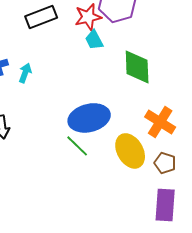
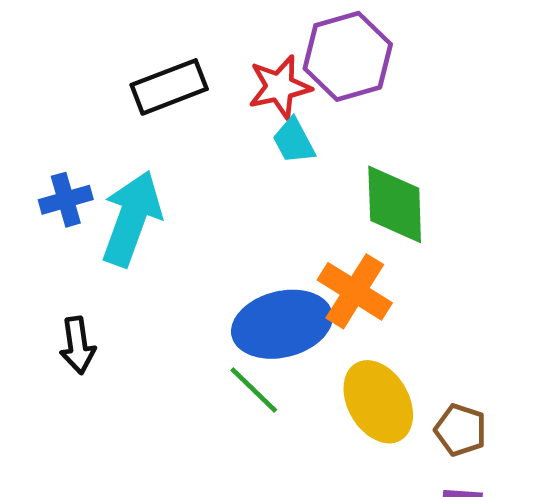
cyan arrow: (25, 73) -> (132, 218), size x2.0
orange cross: (160, 122) -> (355, 291), moved

